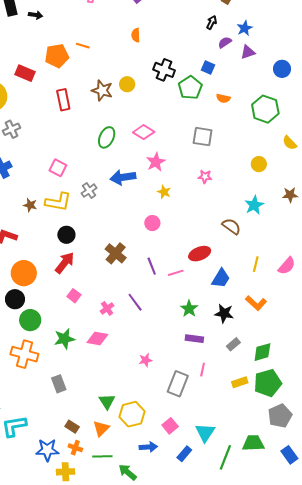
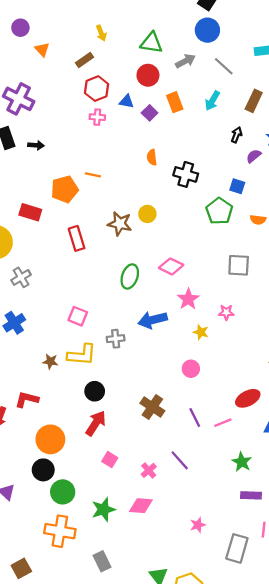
black cross: (164, 70) -> (186, 174), moved
pink star: (205, 177) -> (226, 312), moved
gray cross: (89, 191) -> (116, 339), turned 35

